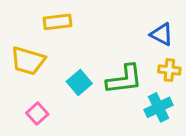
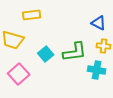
cyan cross: (159, 107) -> (97, 70), turned 36
pink square: (37, 114) -> (19, 74), size x1.5

